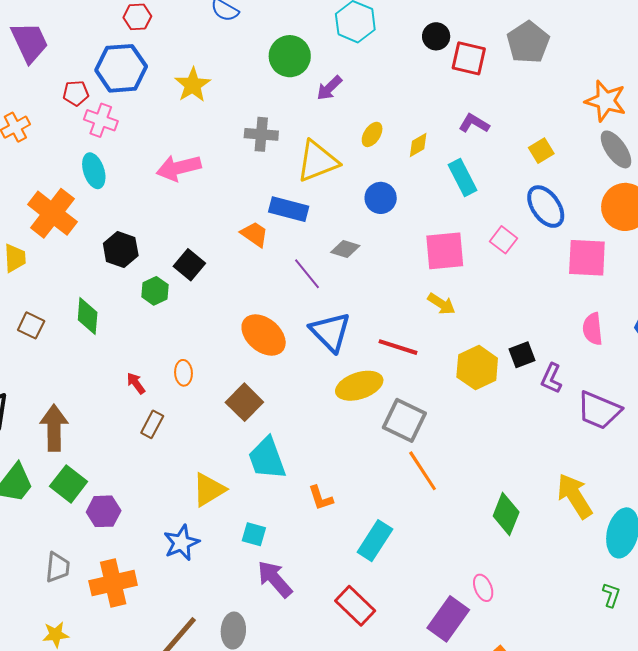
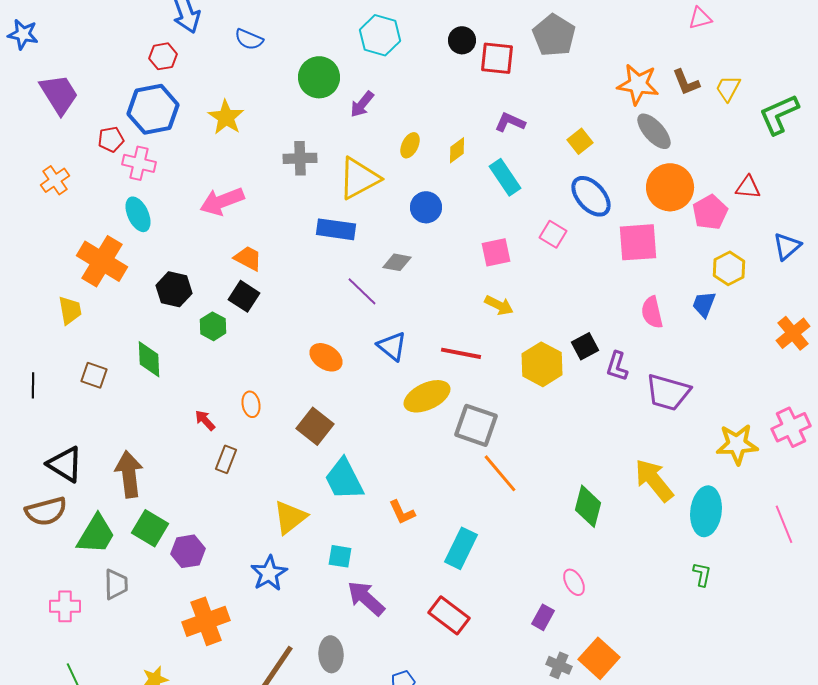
orange trapezoid: (254, 234) -> (248, 258), moved
pink square: (445, 251) -> (496, 252), size x0.7
blue triangle: (330, 332) -> (392, 346), size x0.7
orange ellipse: (264, 335) -> (326, 357), size x0.7
gray trapezoid: (58, 567) -> (116, 584), moved
purple rectangle: (448, 619) -> (543, 617), size x0.6

